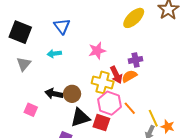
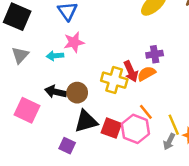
pink star: (97, 51) -> (74, 42), moved
cyan arrow: (54, 54) -> (55, 56), moved
pink hexagon: (110, 103) -> (135, 129), moved
pink square: (31, 110) -> (27, 110), size x1.5

